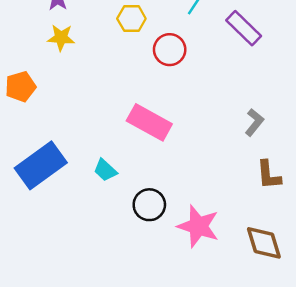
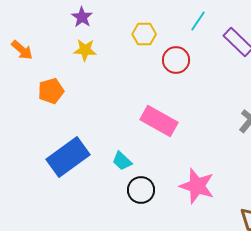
black circle: (149, 205) -> (141, 190), moved
pink star: (198, 226) -> (197, 186), moved

